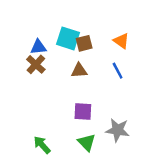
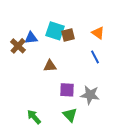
brown cross: (36, 64) -> (18, 46), moved
brown triangle: (79, 71) -> (50, 66), moved
gray star: (118, 130) -> (90, 95), moved

